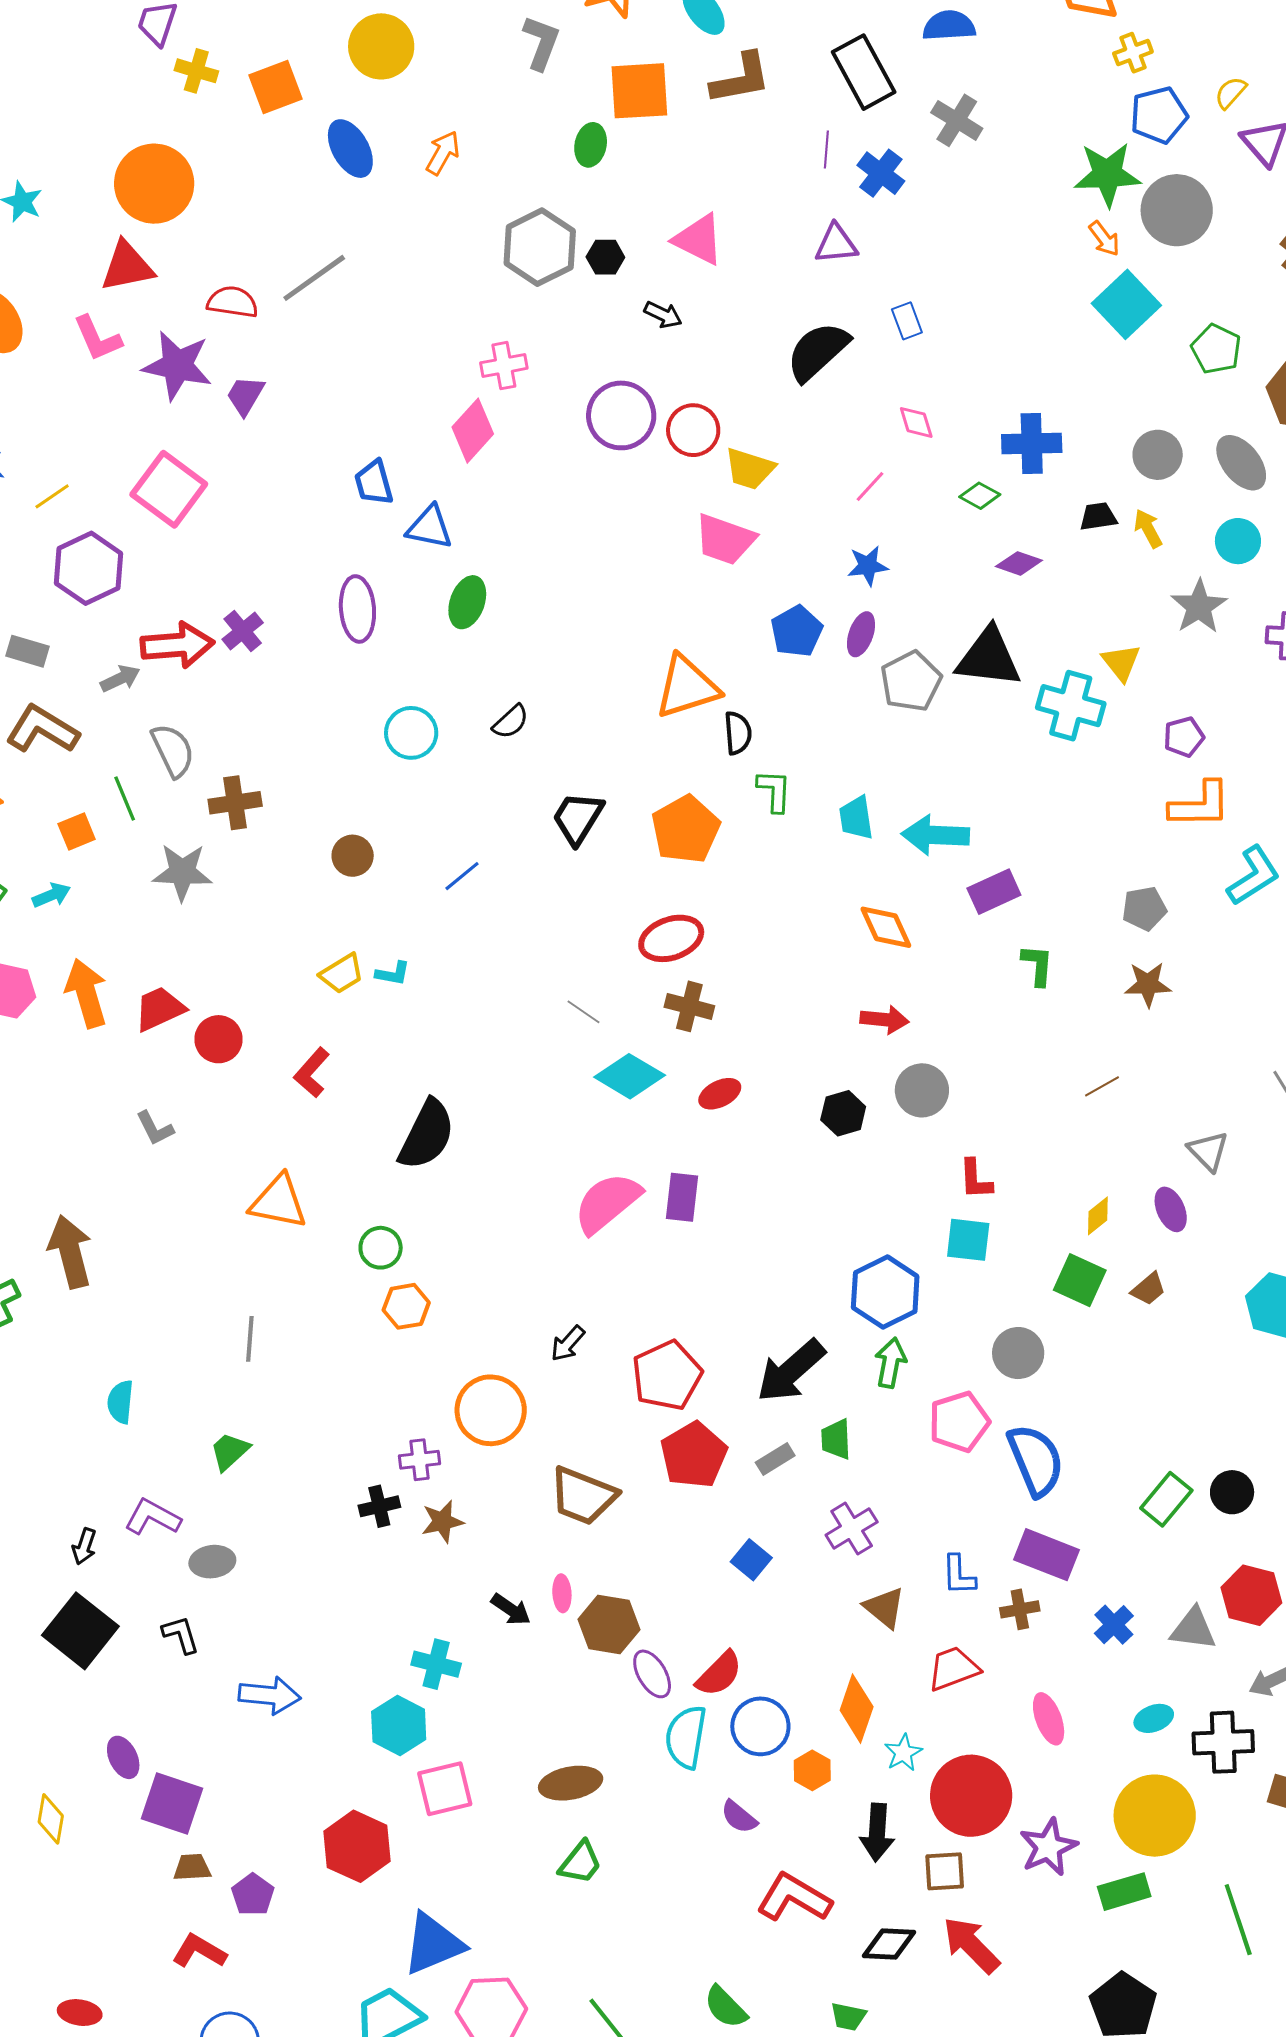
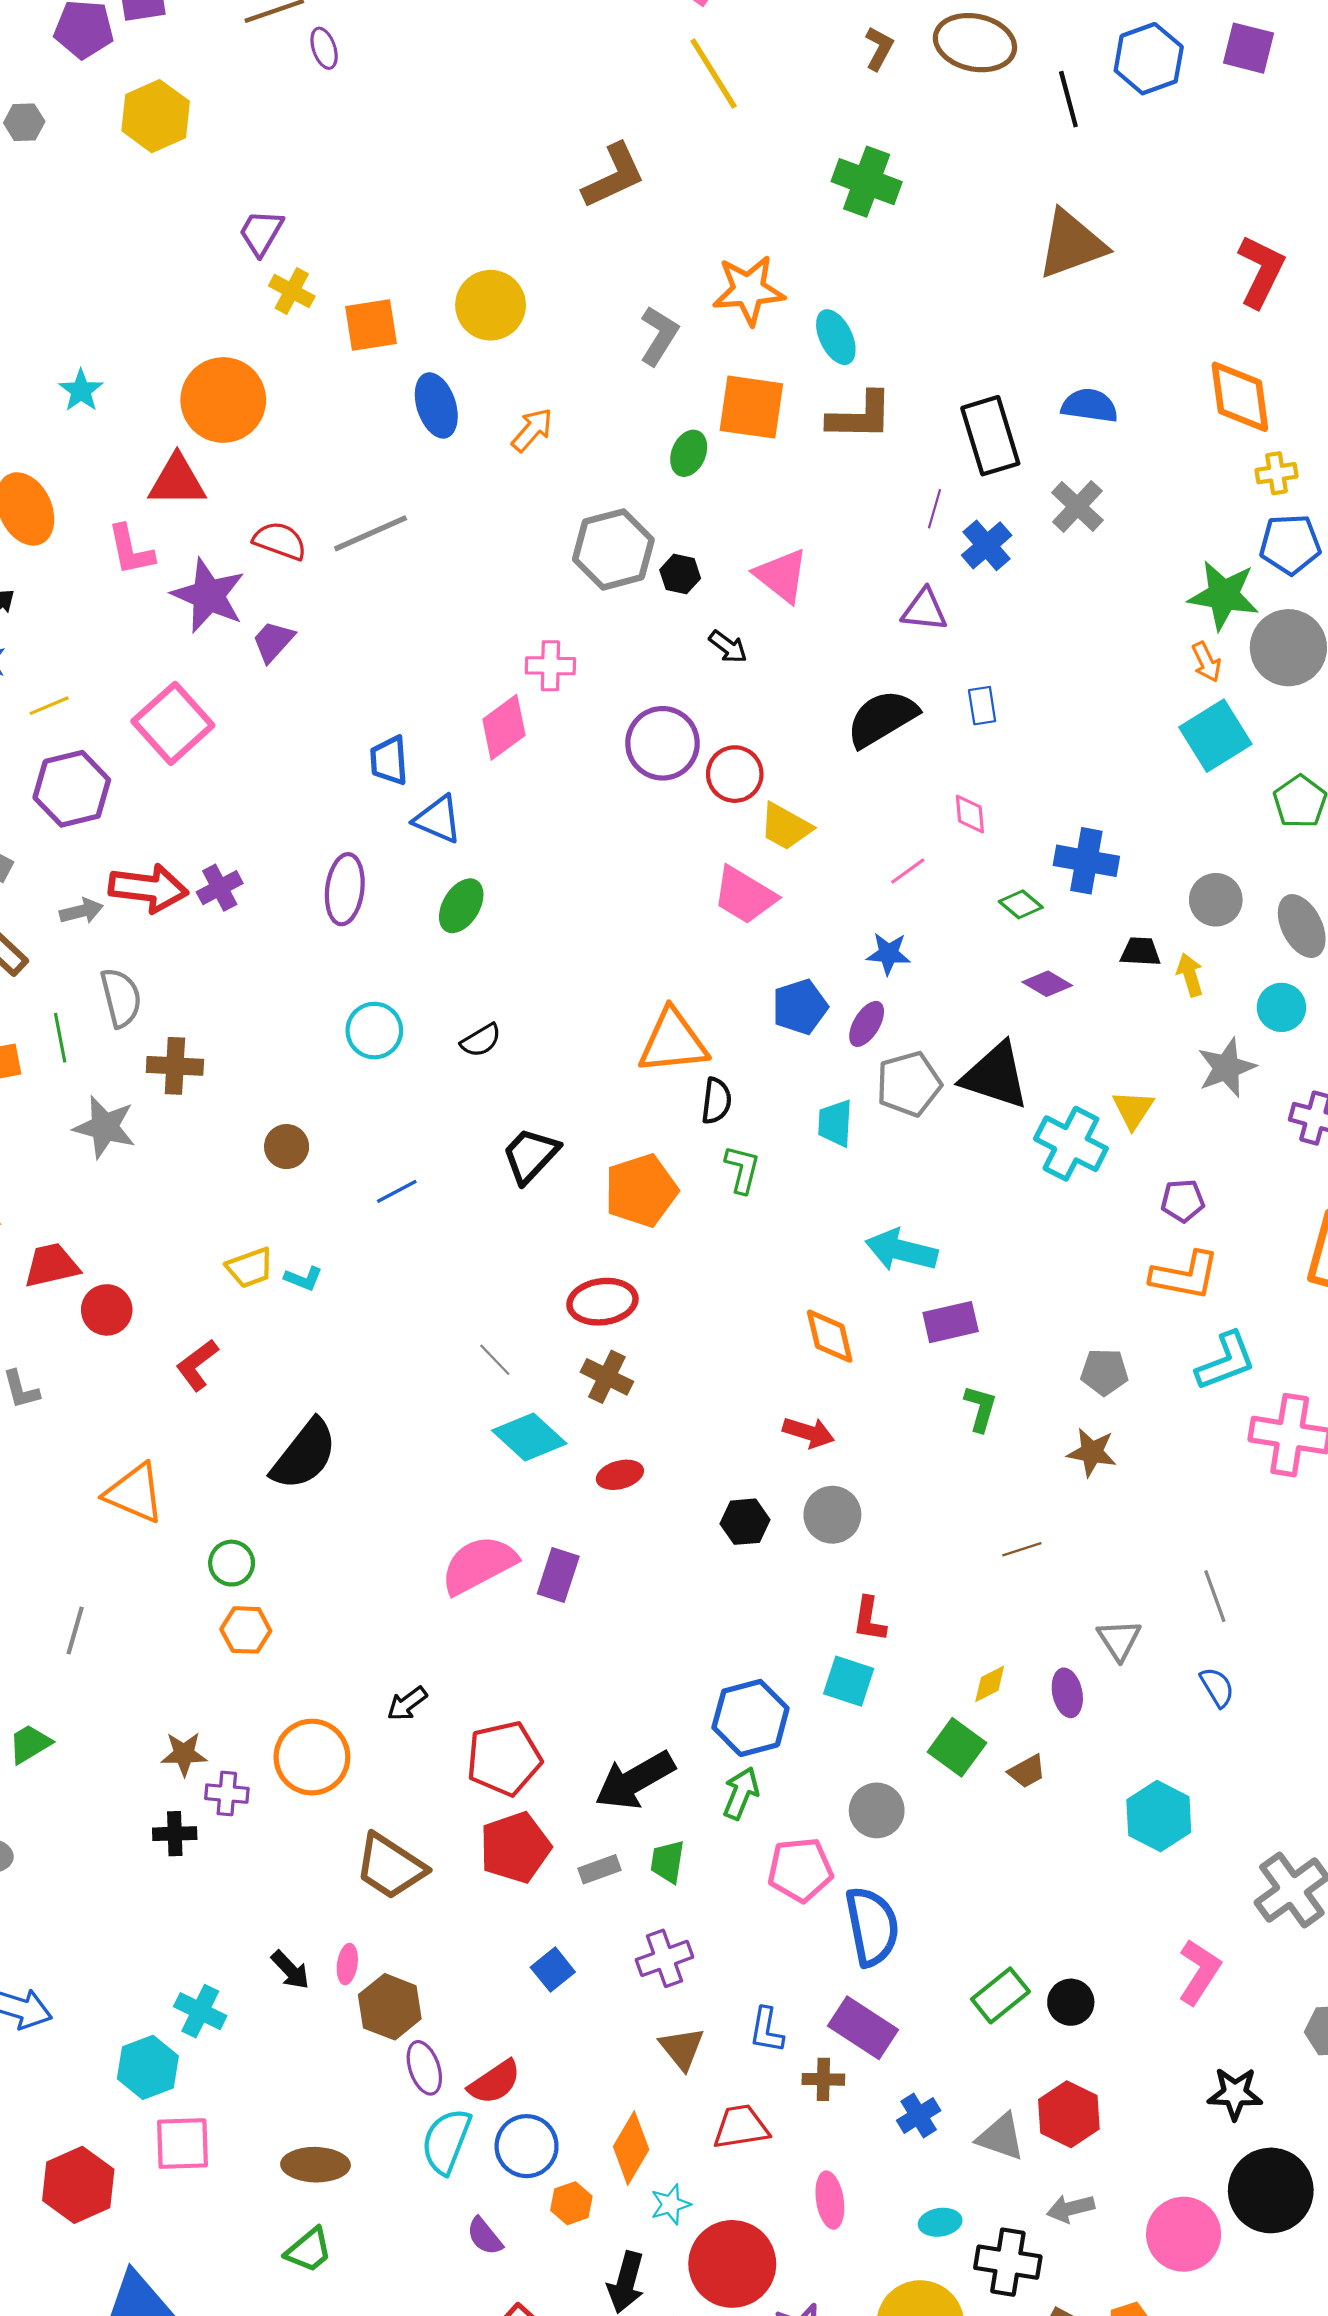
cyan trapezoid: (856, 818) -> (835, 1123), moved
brown star: (442, 1521) -> (184, 1754), moved

